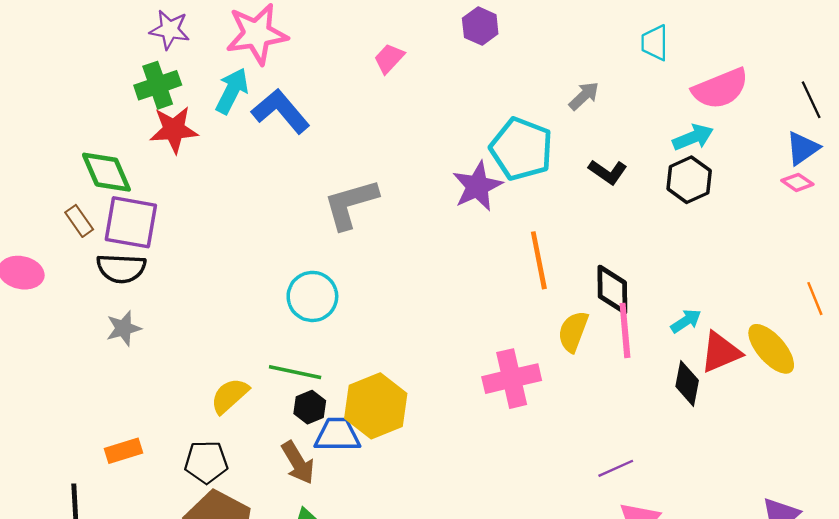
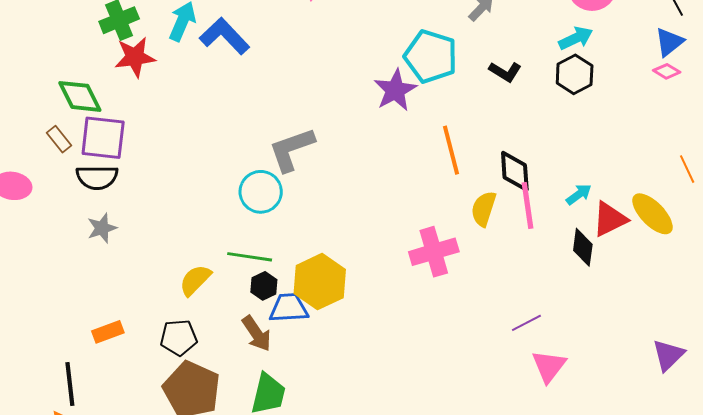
gray L-shape: (351, 204) -> (291, 149), moved

